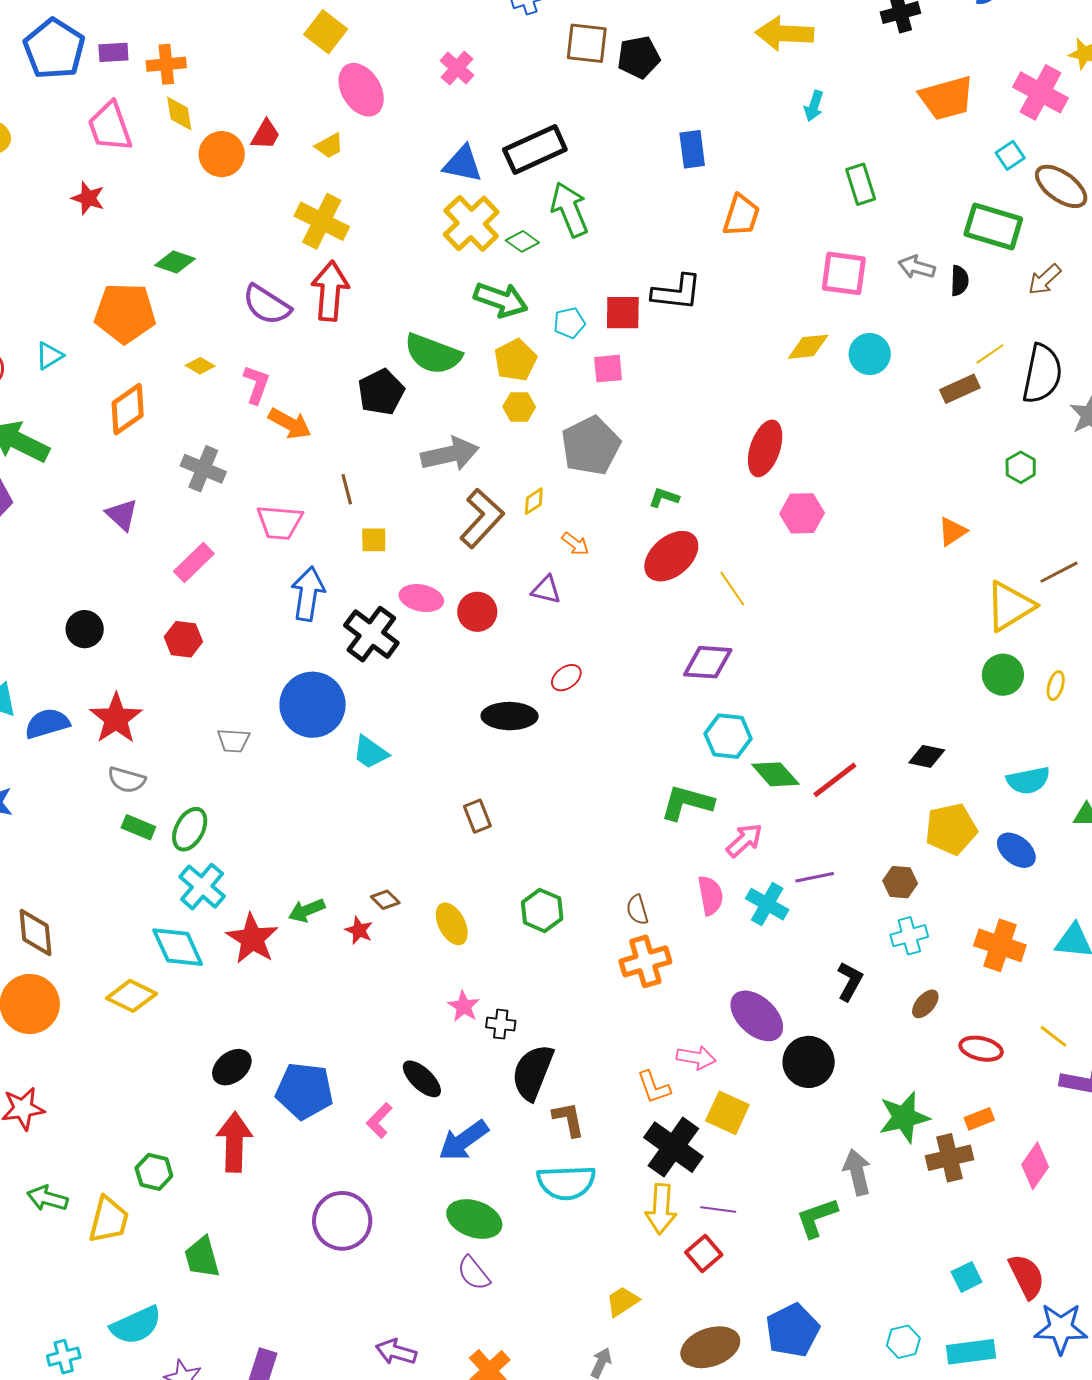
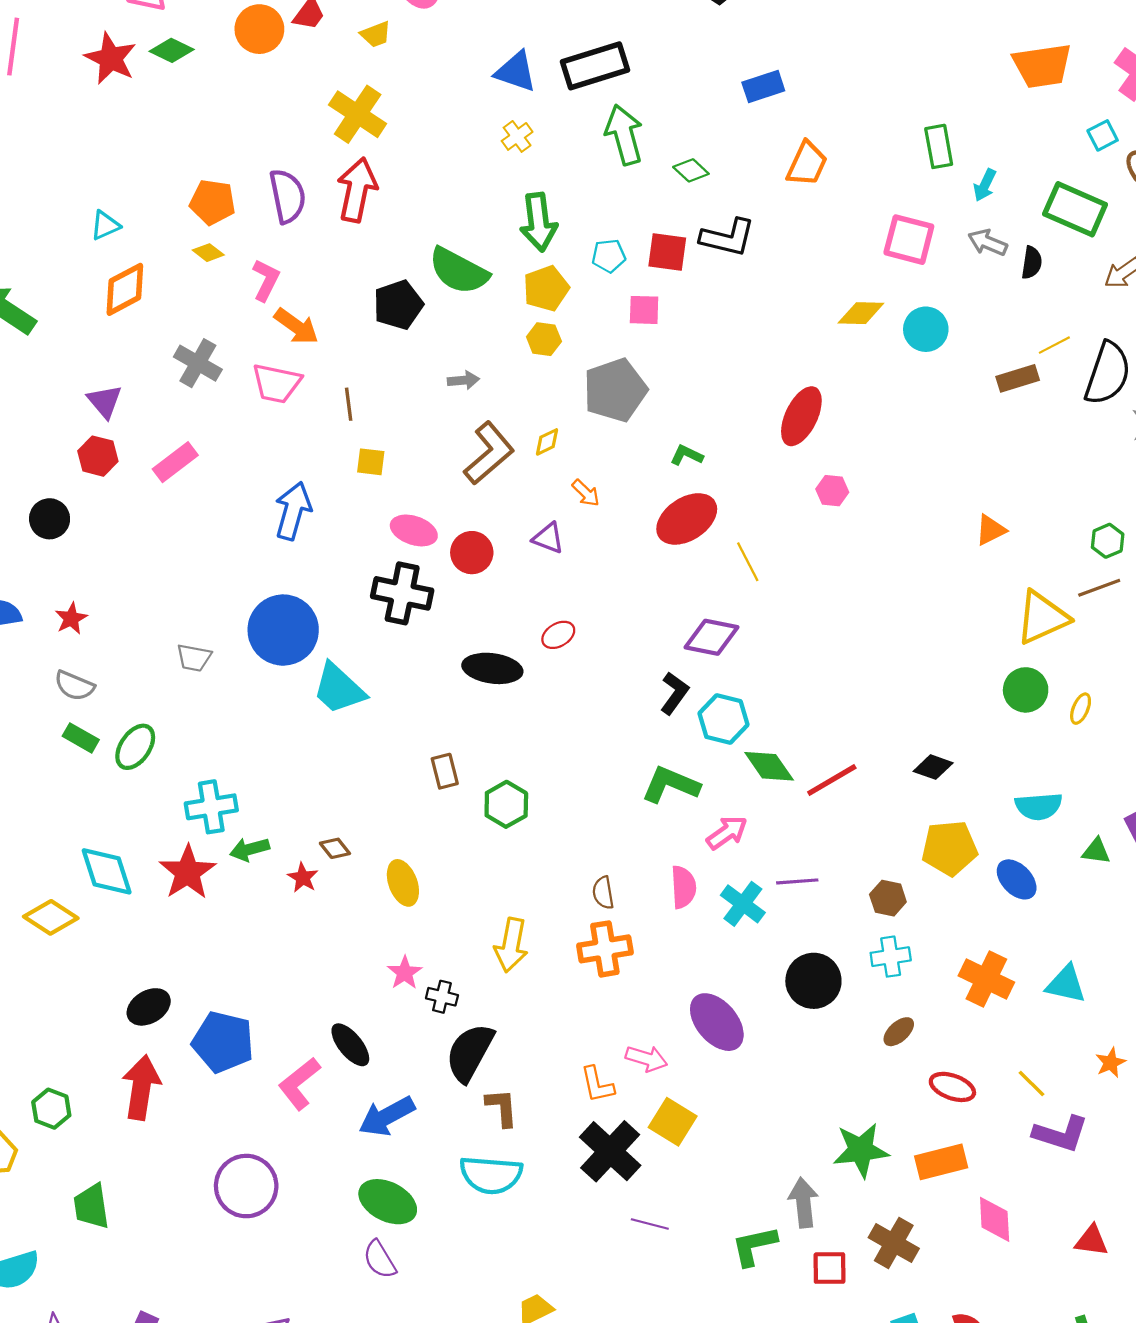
cyan arrow: (814, 106) -> (985, 185), moved
blue rectangle: (692, 149) -> (763, 86), turned 72
red star: (88, 198) -> (111, 58), size x1.4
yellow cross: (471, 223) -> (517, 136), size x0.5
green diamond: (522, 241) -> (691, 170), moved
green diamond: (175, 262) -> (172, 50), moved
green arrow: (501, 300) -> (539, 222), turned 56
purple semicircle: (267, 305) -> (287, 196), turned -141
orange pentagon: (125, 313) -> (213, 202), moved, size x0.7
cyan triangle: (49, 356) -> (105, 225), moved
gray arrow: (450, 454) -> (463, 380), size x0.5
green hexagon: (1021, 467) -> (1108, 541), moved
pink hexagon: (802, 513) -> (832, 491), size x0.7
pink trapezoid: (280, 522) -> (276, 383), moved
black cross: (371, 634) -> (402, 593), moved, turned -32
red hexagon: (183, 639) -> (98, 456), moved
red star: (116, 718) -> (71, 618), size x0.6
cyan trapezoid: (370, 752) -> (339, 689), size x1.4
cyan cross: (202, 887) -> (211, 807), moved, turned 33
green hexagon: (542, 910) -> (506, 804), moved
black L-shape: (850, 981) -> (674, 693), moved
black circle: (809, 1062) -> (813, 981), moved
orange rectangle: (979, 1119) -> (941, 1162), size x1.6
pink L-shape: (379, 1120) -> (299, 1084), size x1.4
brown cross: (949, 1158) -> (894, 1243), moved, turned 36
pink diamond: (1035, 1166) -> (995, 1219), turned -45
yellow arrow: (661, 1209) -> (511, 945), moved
red square: (704, 1253) -> (829, 1268), moved, turned 33

